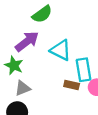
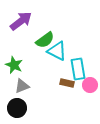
green semicircle: (42, 14) -> (45, 40), moved
purple arrow: (27, 41) -> (21, 21), moved

